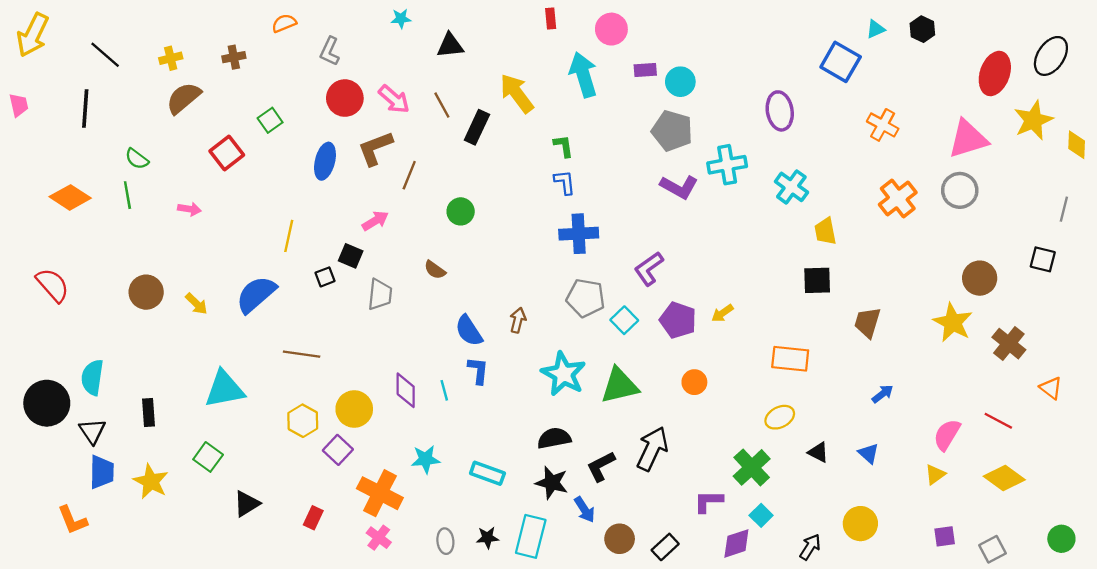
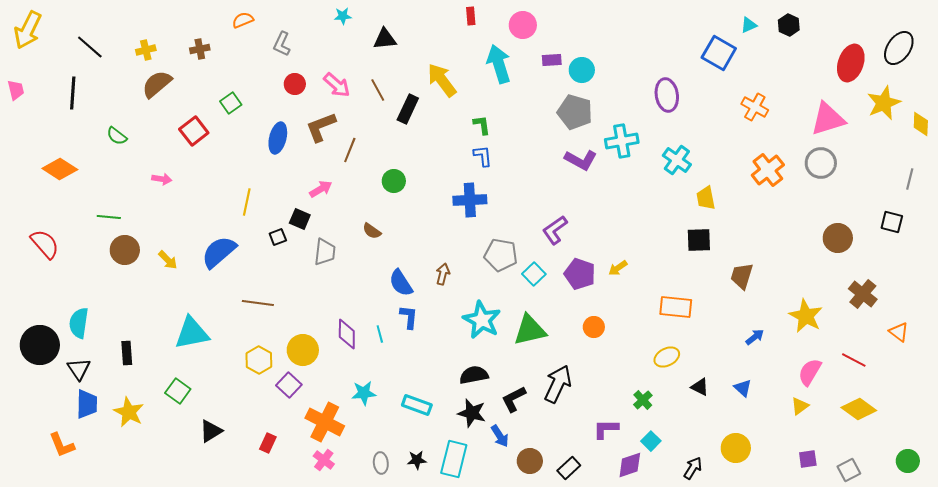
red circle: (345, 98) -> (295, 84), size x0.7
green line: (127, 195) -> (109, 217), moved, turned -75
blue cross: (579, 234) -> (470, 200), moved
yellow star: (953, 322) -> (806, 316), moved
green cross: (752, 467) -> (643, 400), size x0.6

